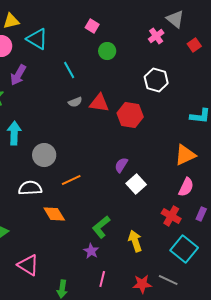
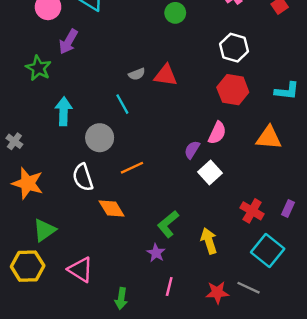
cyan line: (69, 70) -> (122, 104), moved
red hexagon: (130, 115) -> (233, 90), moved
orange triangle: (185, 155) -> (269, 138), turned 30
pink semicircle: (186, 187) -> (217, 133), moved
white semicircle: (30, 188) -> (83, 177), turned -105

